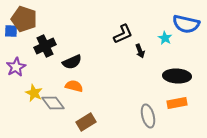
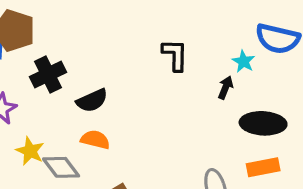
black L-shape: (123, 34) -> (175, 55), turned -65
black arrow: (140, 51) -> (226, 88), moved, turned -136

